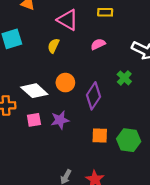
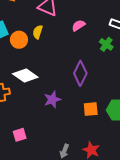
green cross: (124, 78) -> (106, 44), moved
orange circle: (65, 83) -> (19, 40), moved
pink square: (34, 120) -> (20, 135), moved

